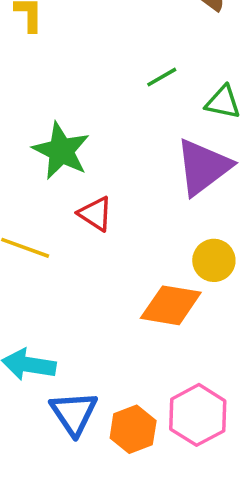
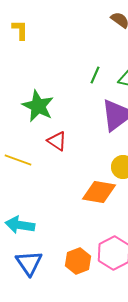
green line: (162, 77) -> (95, 75), moved, turned -36
blue triangle: (74, 413) -> (29, 263), moved

